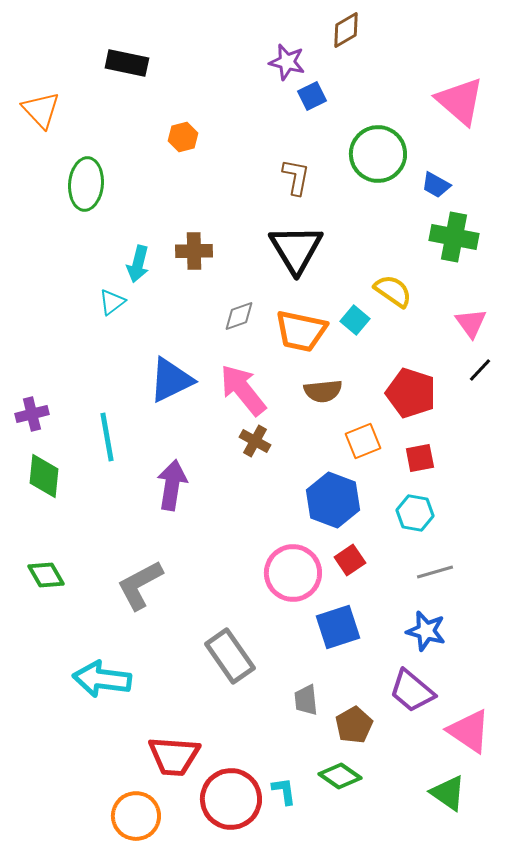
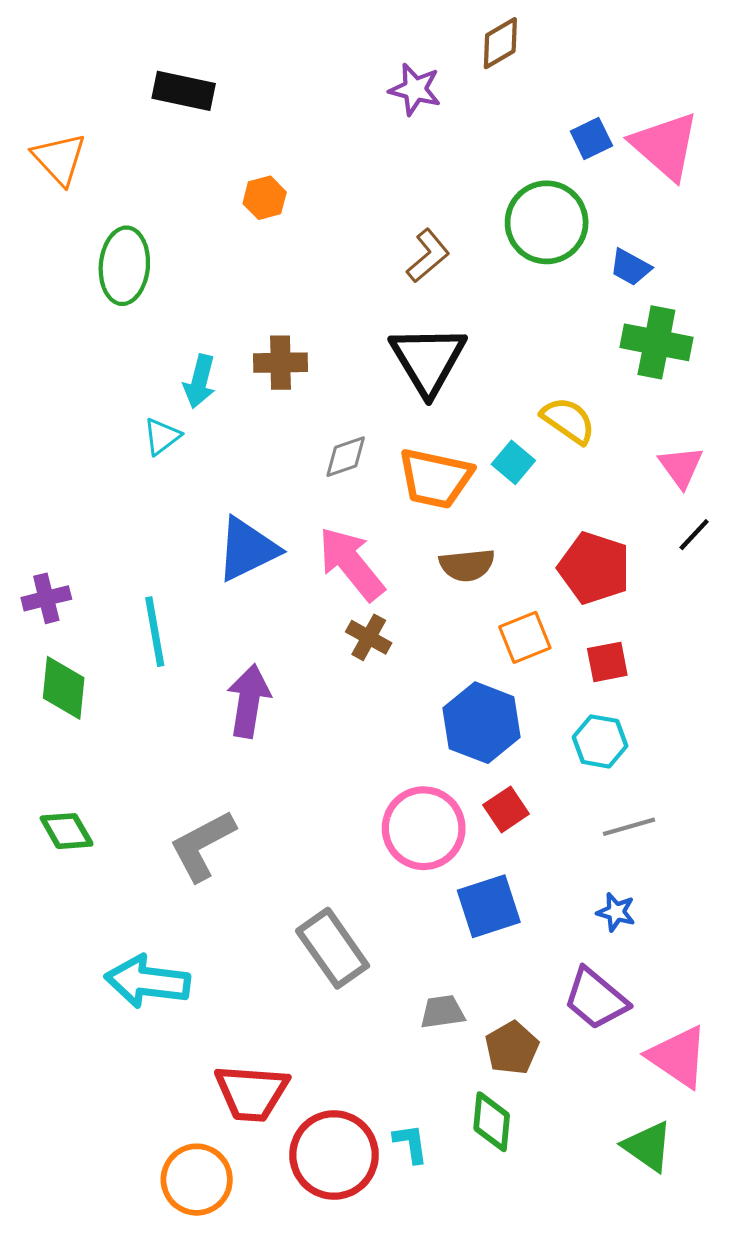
blue square: (312, 96) -> (591, 139), moved
brown L-shape: (296, 177) -> (428, 256), turned 39
blue star: (426, 631) -> (616, 912), size x0.7
gray trapezoid: (306, 700) -> (442, 1012), turned 88
green diamond: (340, 776) -> (492, 1122), turned 60

